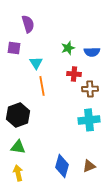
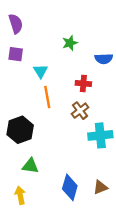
purple semicircle: (28, 24) -> (16, 24), moved
green star: (68, 48) -> (70, 43), moved
brown cross: (90, 89) -> (80, 111), moved, turned -35
green triangle: (18, 147) -> (30, 166), moved

